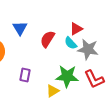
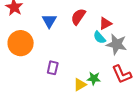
red semicircle: (47, 39) -> (78, 17), moved
green star: (67, 76) -> (94, 79), moved, size x0.6

